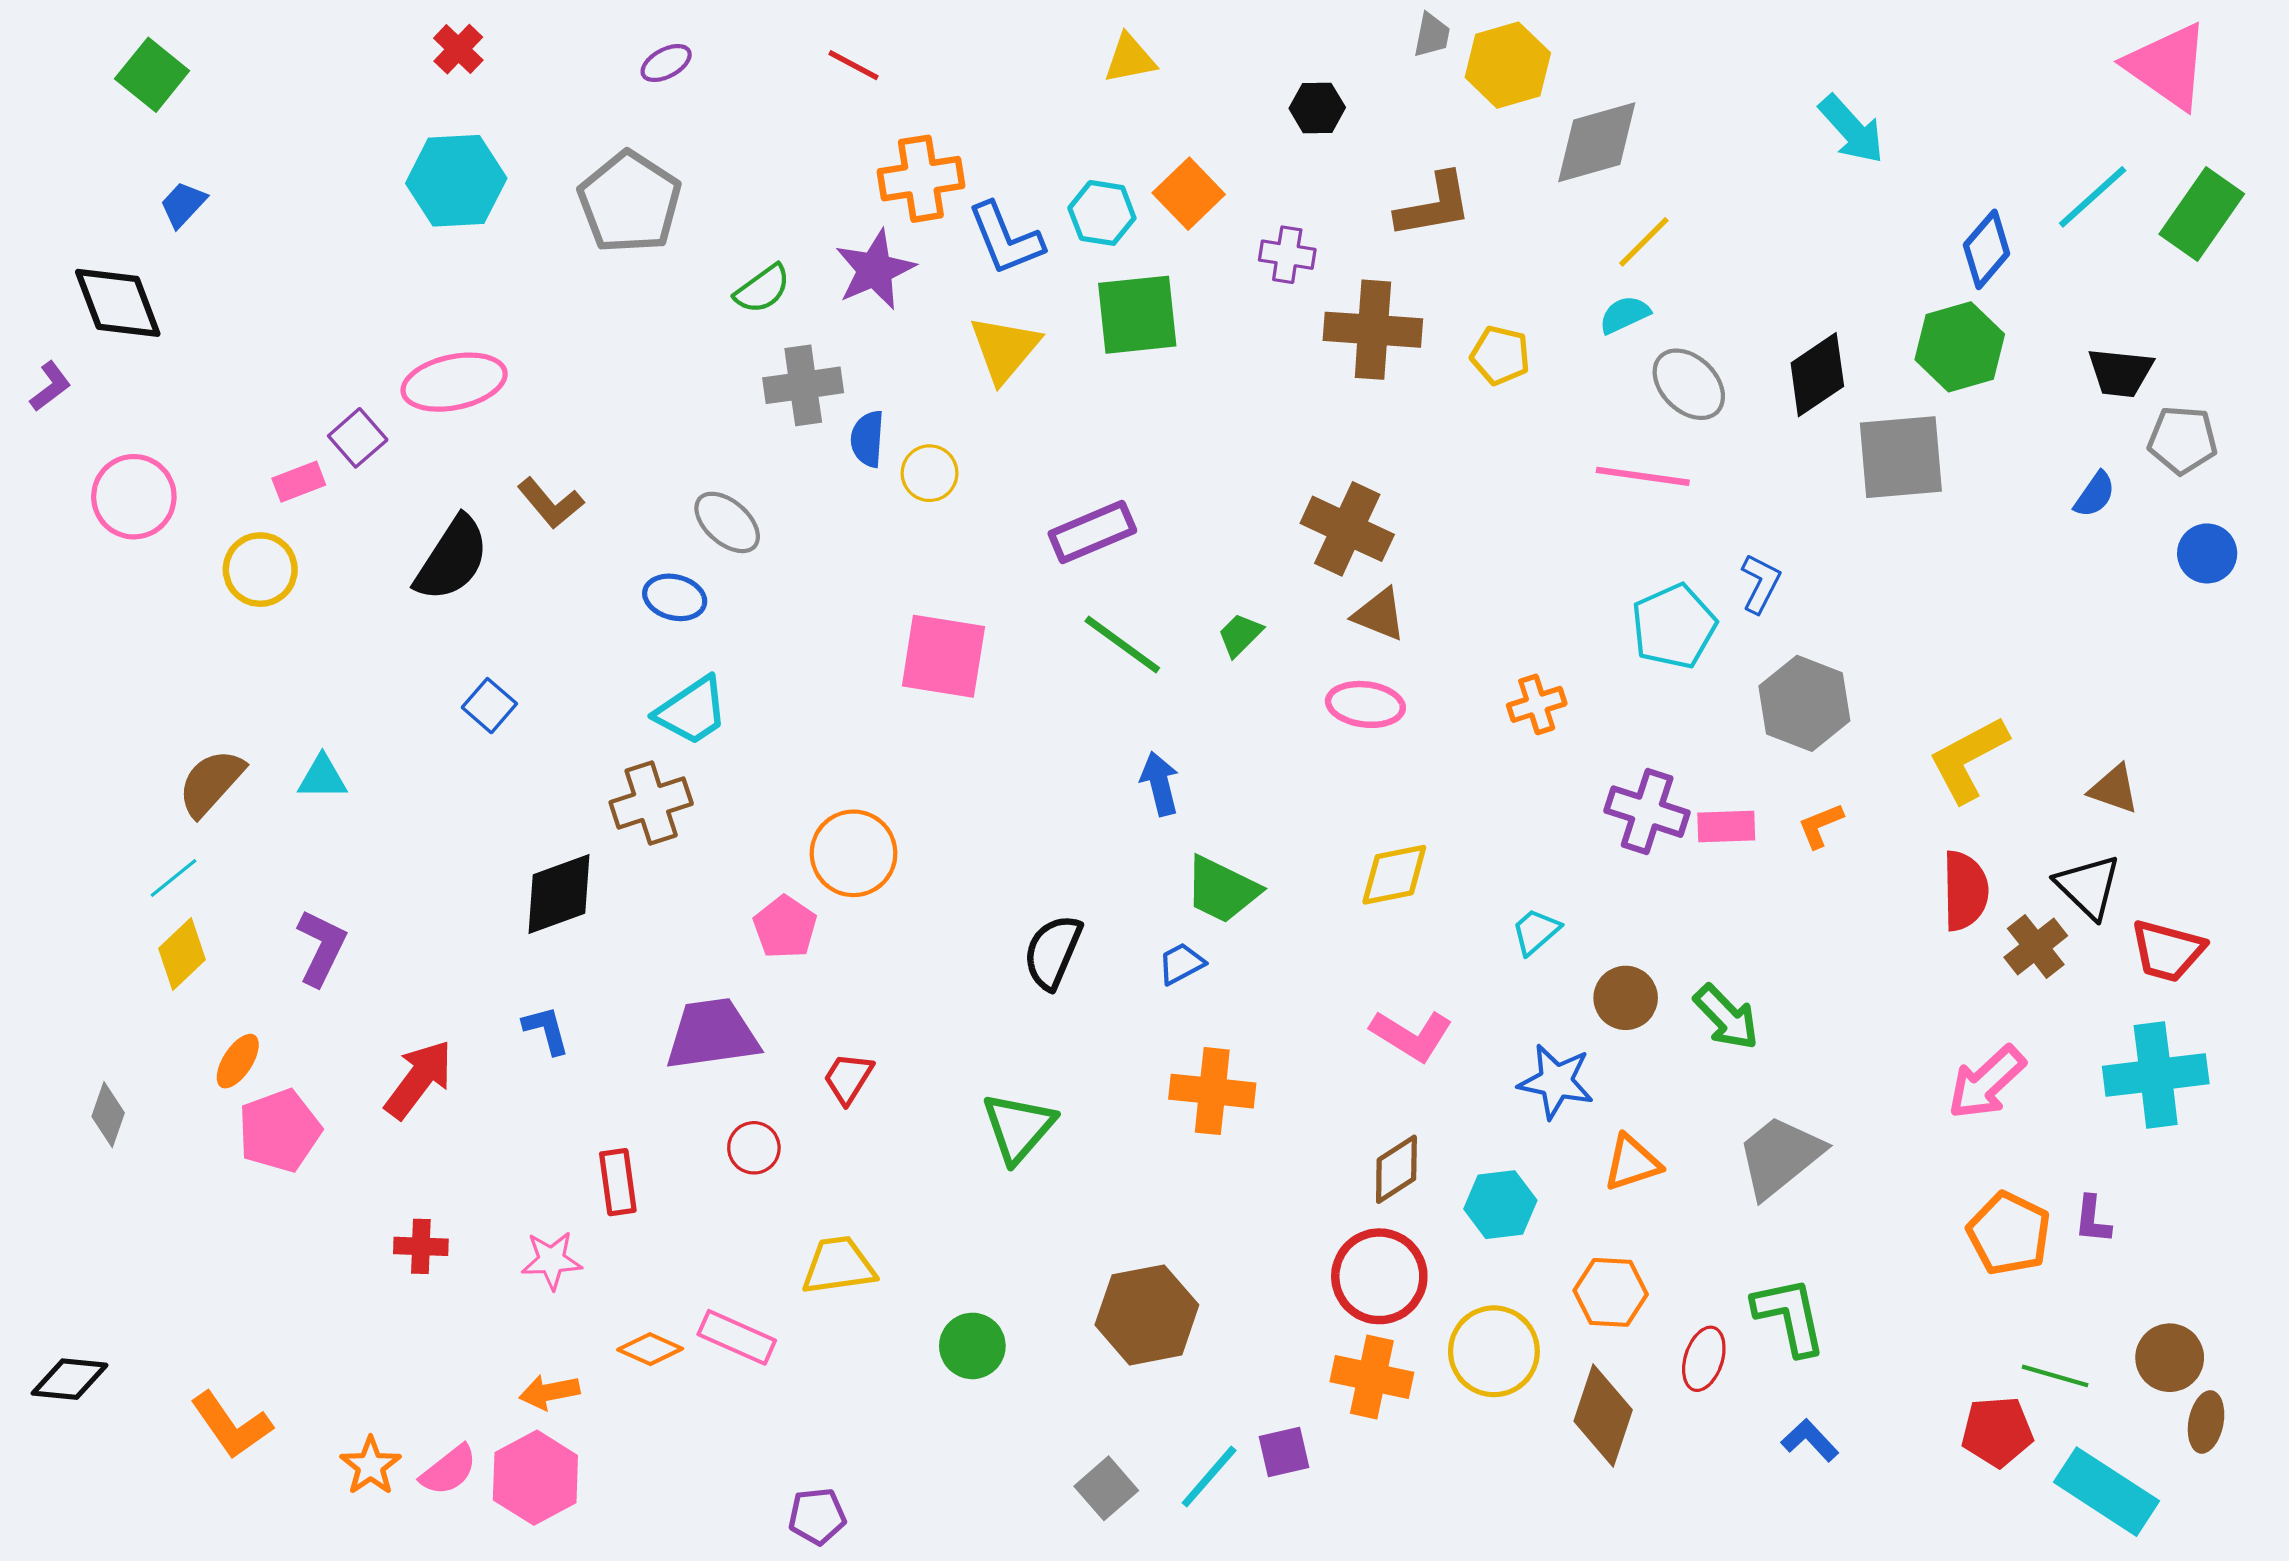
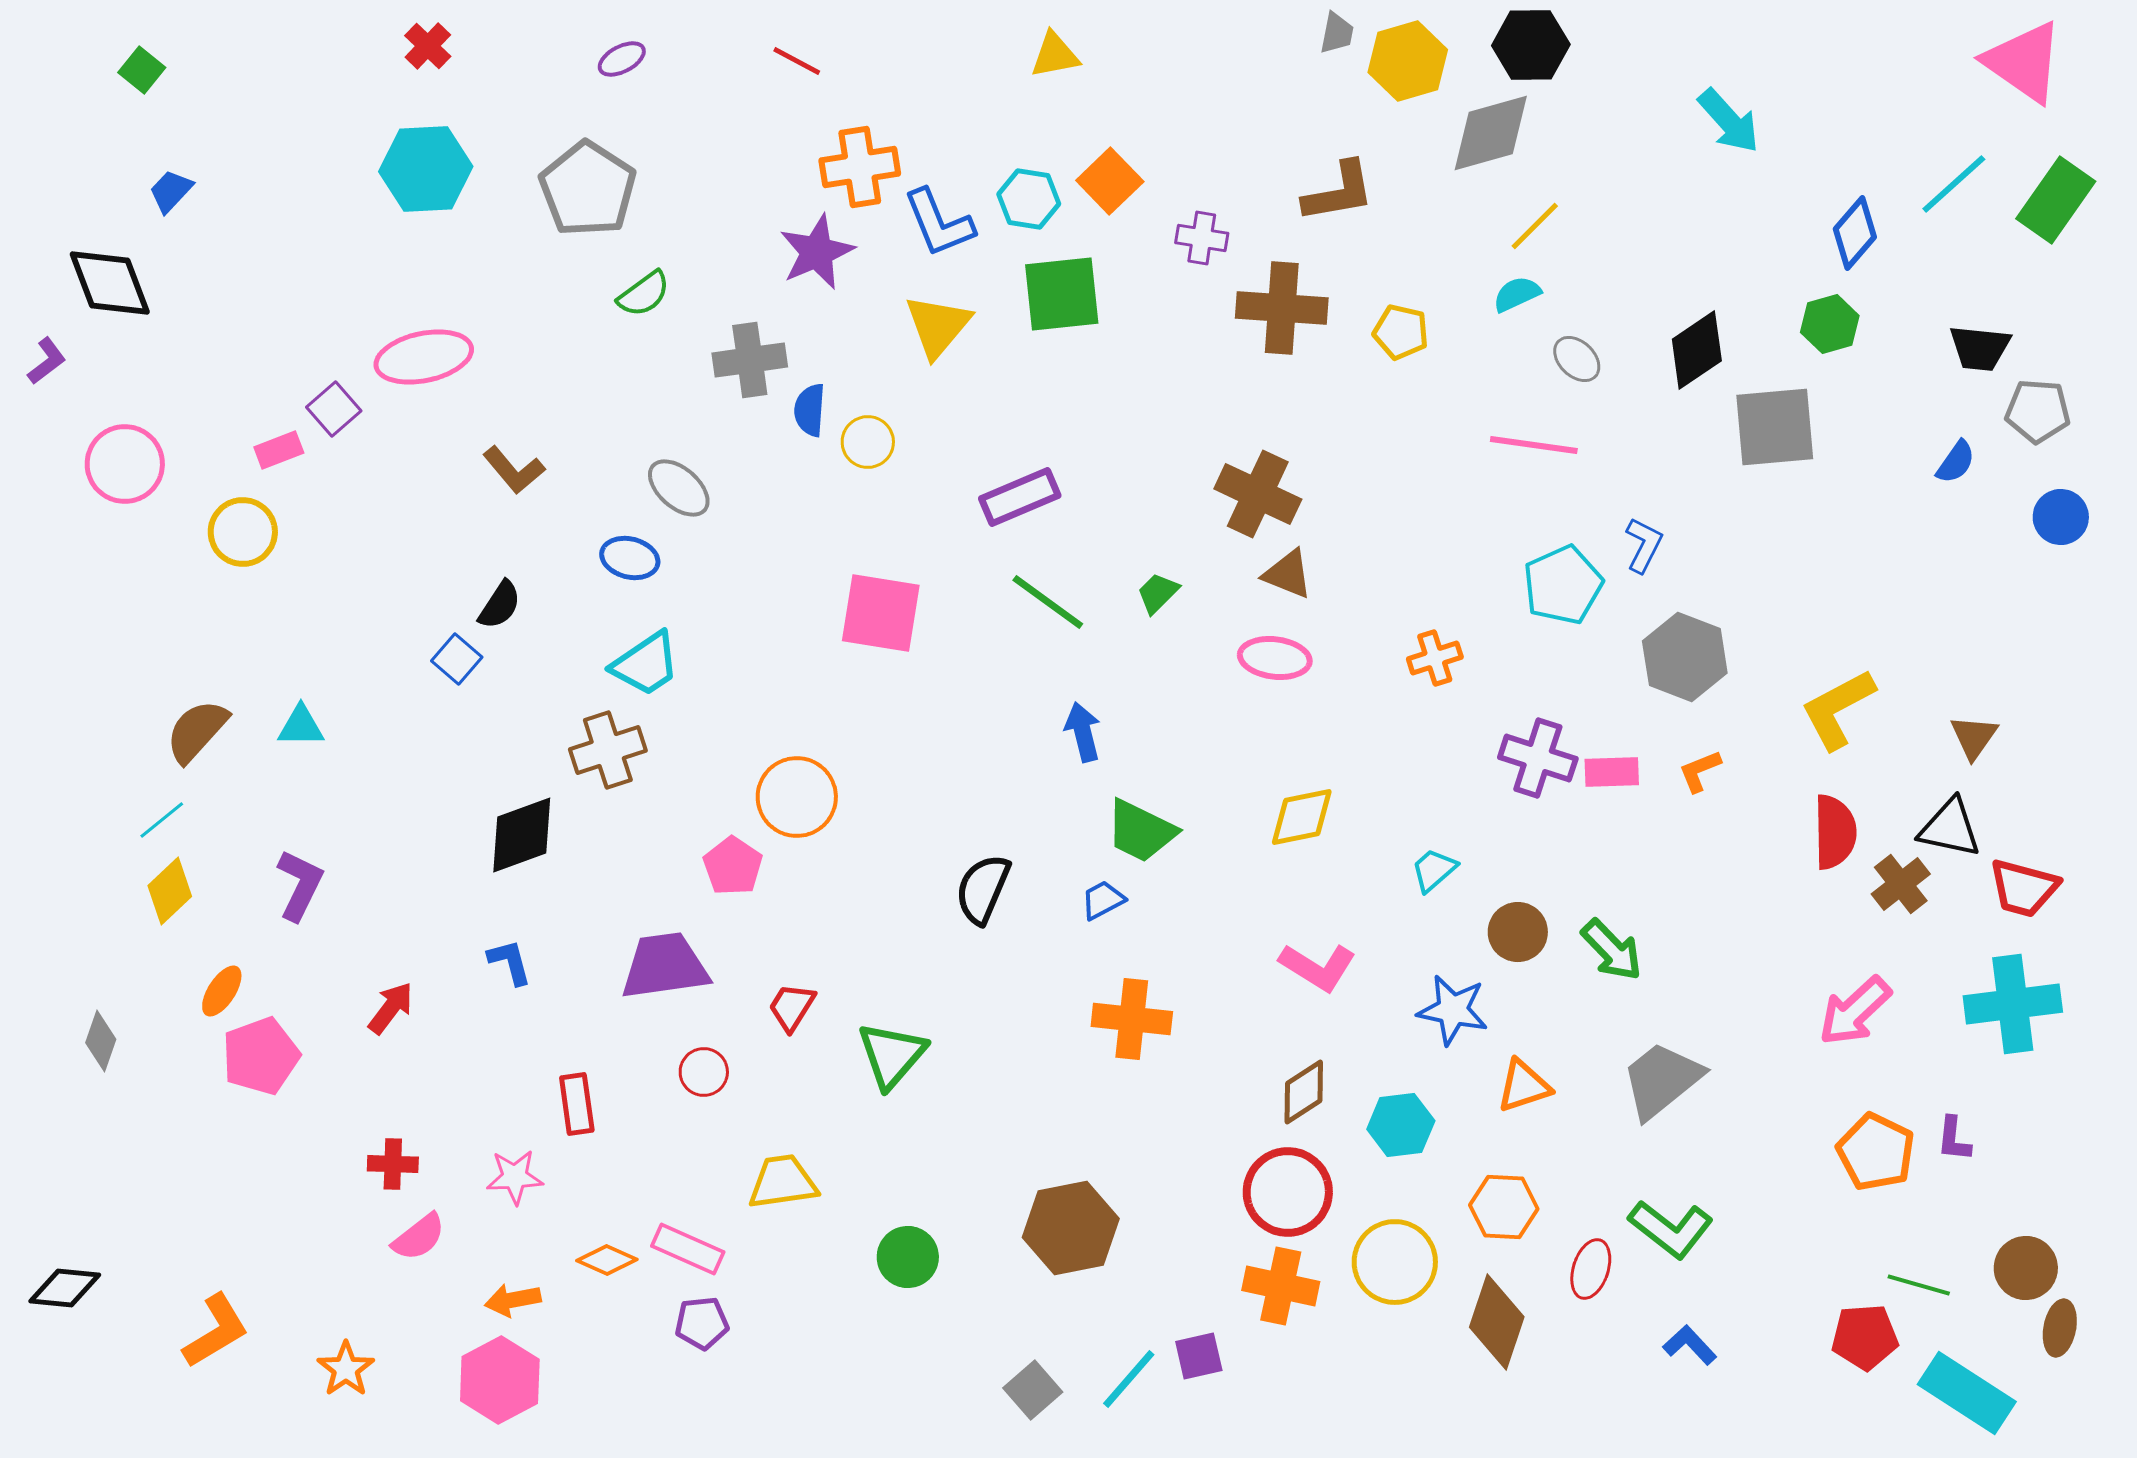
green square: (152, 75) -> (142, 70), size x0.7
black hexagon: (1317, 108) -> (1531, 45), moved, size x1.5
green semicircle: (762, 289) -> (644, 294), moved
green hexagon: (1960, 347) -> (1830, 324), size x0.7
gray ellipse: (1689, 384) -> (1577, 359), size x0.7
black semicircle: (452, 559) -> (500, 605), moved, size x0.6
brown triangle: (2114, 789) -> (1974, 737), turned 46
black triangle: (2088, 887) -> (1950, 828), turned -32
red arrow: (419, 1079) -> (391, 1008), size x0.7
green triangle: (1018, 1127) -> (892, 1055), moved
green L-shape: (1789, 1316) -> (1671, 1229), turned 140
orange L-shape: (231, 1425) -> (216, 1331), turned -86
pink semicircle: (449, 1470) -> (419, 1237), moved
purple pentagon: (817, 1516) -> (702, 1323), moved

